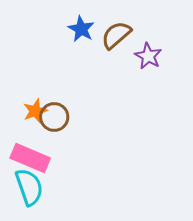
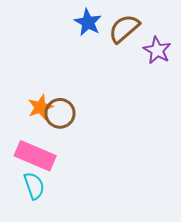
cyan semicircle: (29, 187) -> (34, 186), size x0.7

